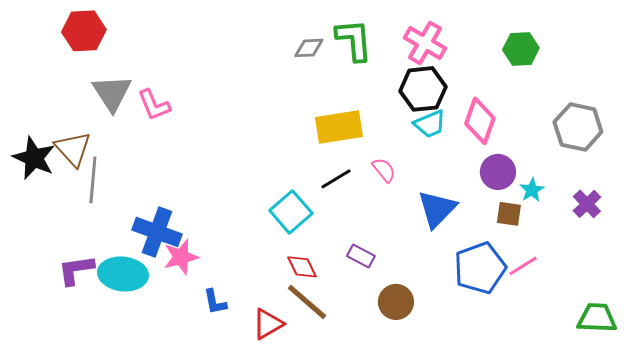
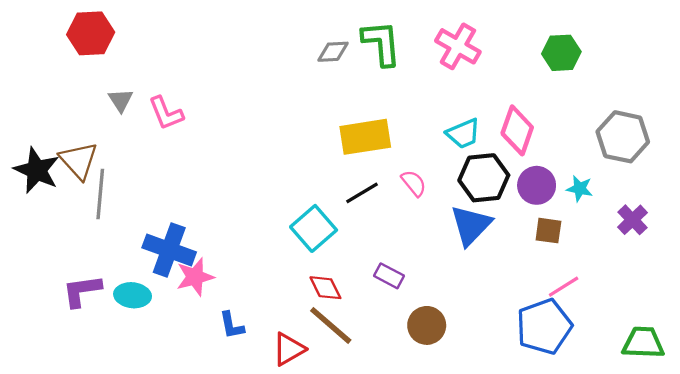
black hexagon: (423, 89) -> (484, 178), moved
gray triangle: (112, 93) -> (121, 100), size x0.6
cyan star: (532, 190) -> (580, 189), moved, turned -30
blue pentagon: (480, 268) -> (544, 326), moved
cyan ellipse: (123, 274) -> (133, 295), size x0.7

